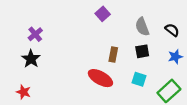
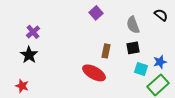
black semicircle: (172, 30) -> (161, 15), moved
blue star: (175, 57) -> (160, 62), moved
cyan square: (139, 79) -> (141, 69), moved

